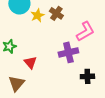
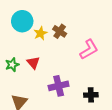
purple cross: (68, 52) -> (59, 86), moved
red triangle: (30, 62) -> (33, 63), moved

